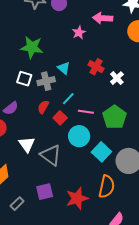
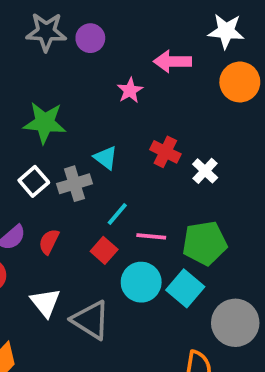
white square: (24, 79) -> (34, 181), turned 35
red semicircle: (43, 107) -> (49, 242), moved
green pentagon: (114, 117) -> (205, 243), turned 30
cyan square: (101, 152) -> (185, 288), moved

